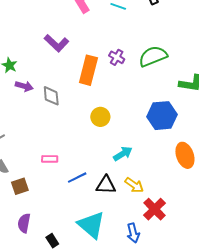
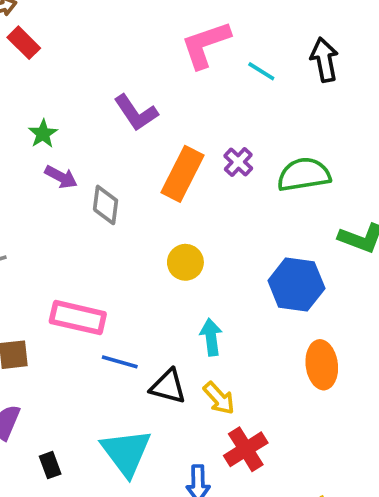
cyan arrow: (123, 154) -> (211, 337), turned -78
pink rectangle: (50, 159) -> (78, 318), size x1.8
blue line: (77, 178) -> (120, 362), turned 30

